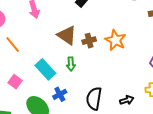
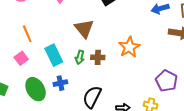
brown cross: (89, 41) -> (98, 57), moved
orange line: (13, 44) -> (27, 34), moved

